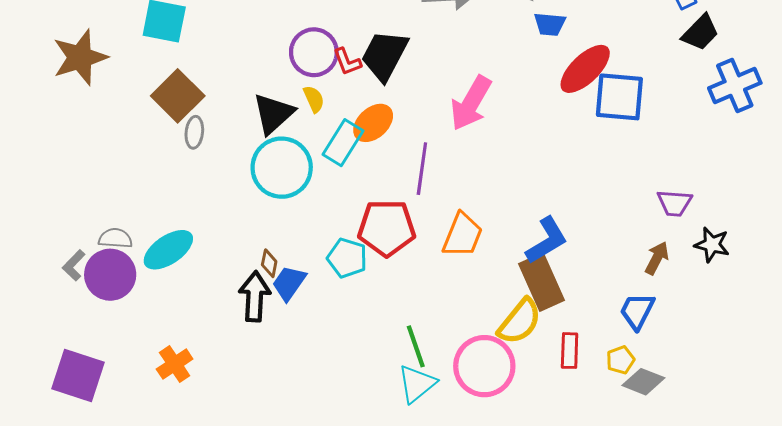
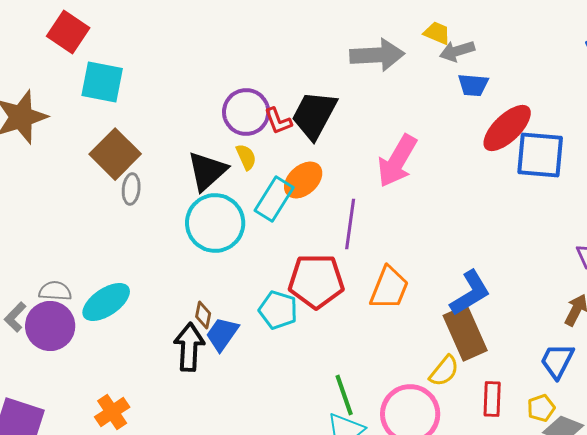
yellow semicircle: (520, 321) -> (444, 371), size x0.7

